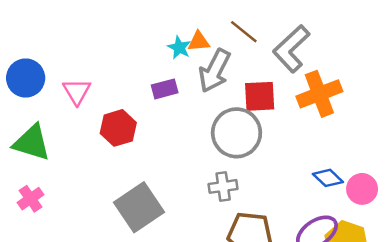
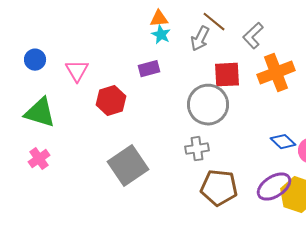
orange triangle: (199, 41) -> (159, 19), moved
gray L-shape: (291, 49) -> (253, 36), size x0.7
gray arrow: (215, 71) -> (200, 39), moved, size x0.7
blue circle: (26, 78) -> (35, 60), size x0.7

